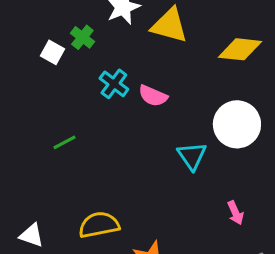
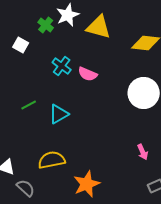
green cross: (82, 37) -> (46, 25), moved
cyan triangle: (192, 156) -> (59, 114), moved, turned 35

